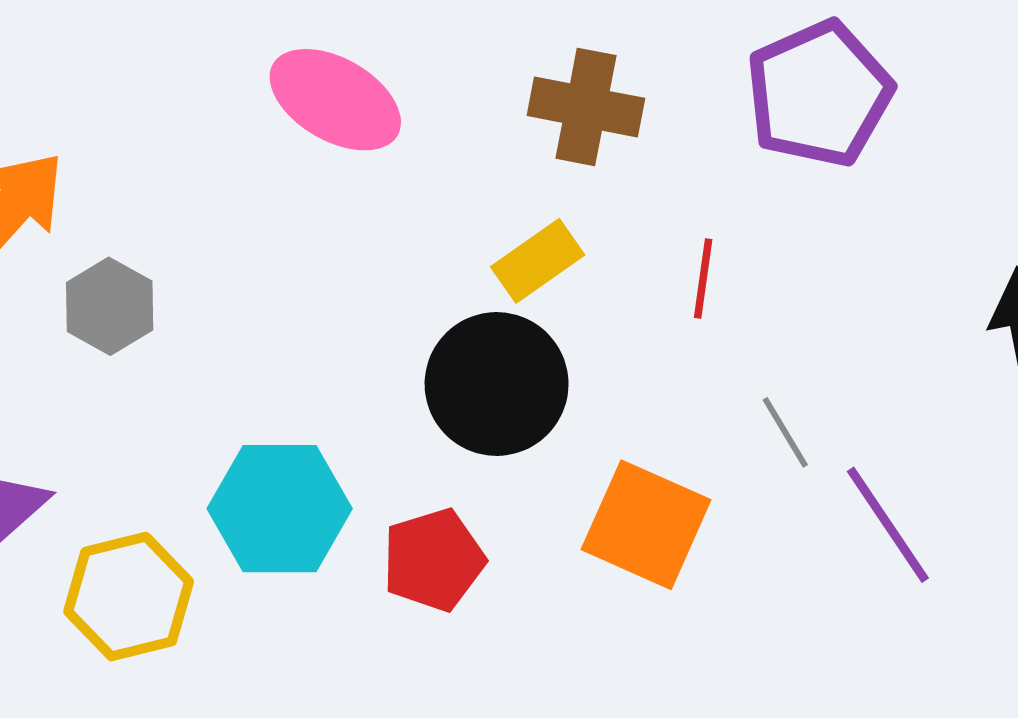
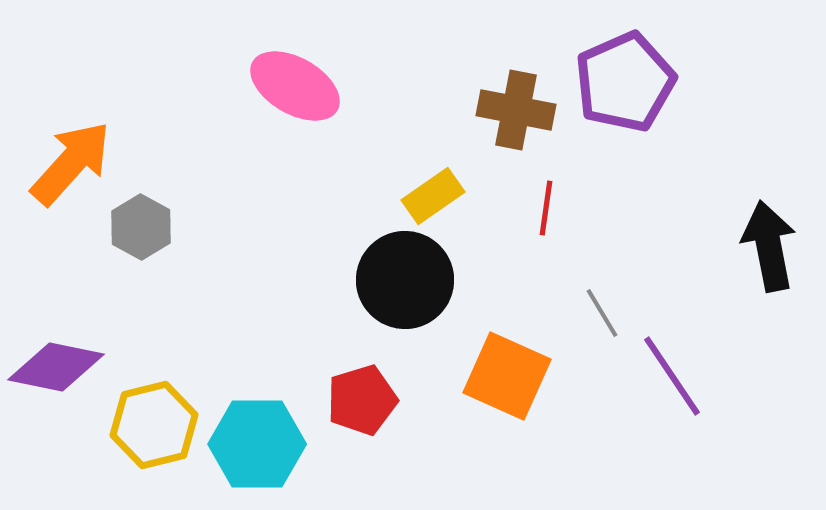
brown cross: (586, 107) -> (516, 110), moved
cyan hexagon: (280, 509) -> (257, 444), moved

